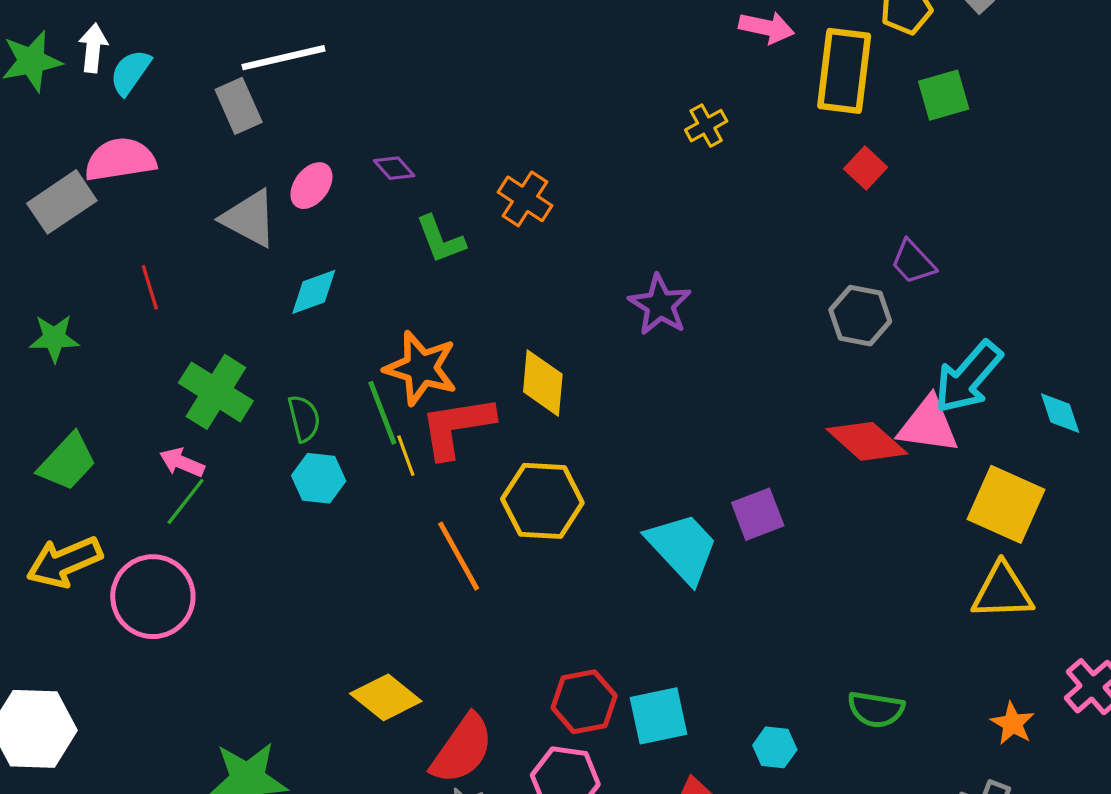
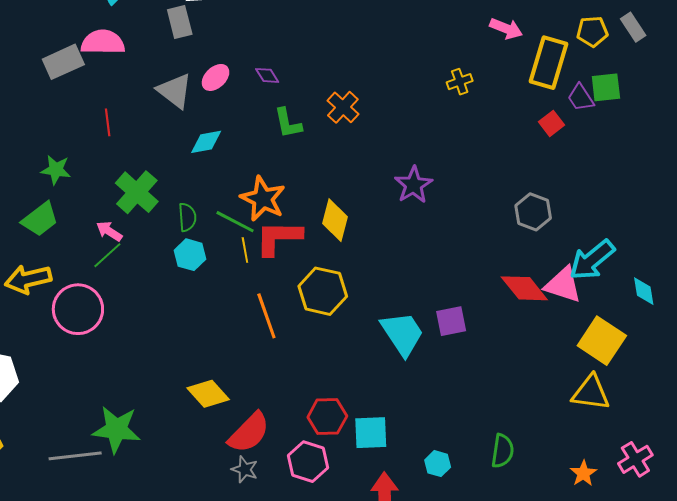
purple trapezoid: (913, 262) -> (581, 98), moved
green star: (54, 338) -> (56, 170), moved
green line: (382, 413) -> (235, 222), turned -51
green semicircle: (876, 709) -> (503, 451), turned -100

